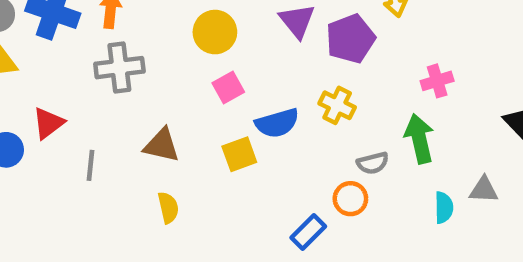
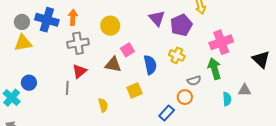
yellow circle: (215, 32) -> (110, 26), moved
pink cross: (437, 81) -> (221, 42), size x1.6
red triangle: (48, 123) -> (79, 71), moved
blue semicircle: (277, 123) -> (150, 65), turned -84
brown triangle: (162, 145) -> (113, 65), moved
yellow square: (239, 154) -> (134, 91), moved

